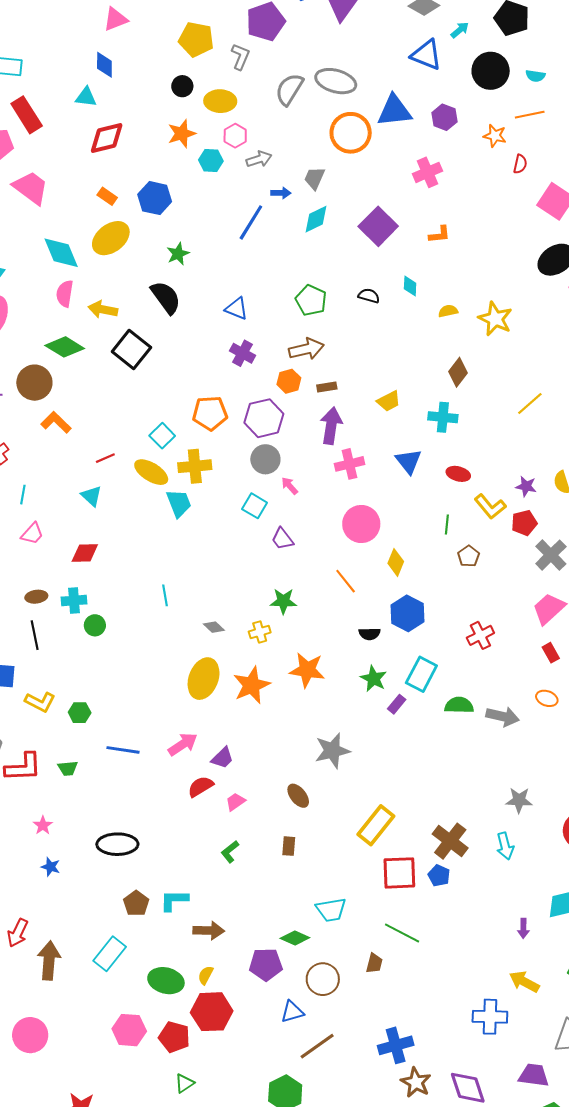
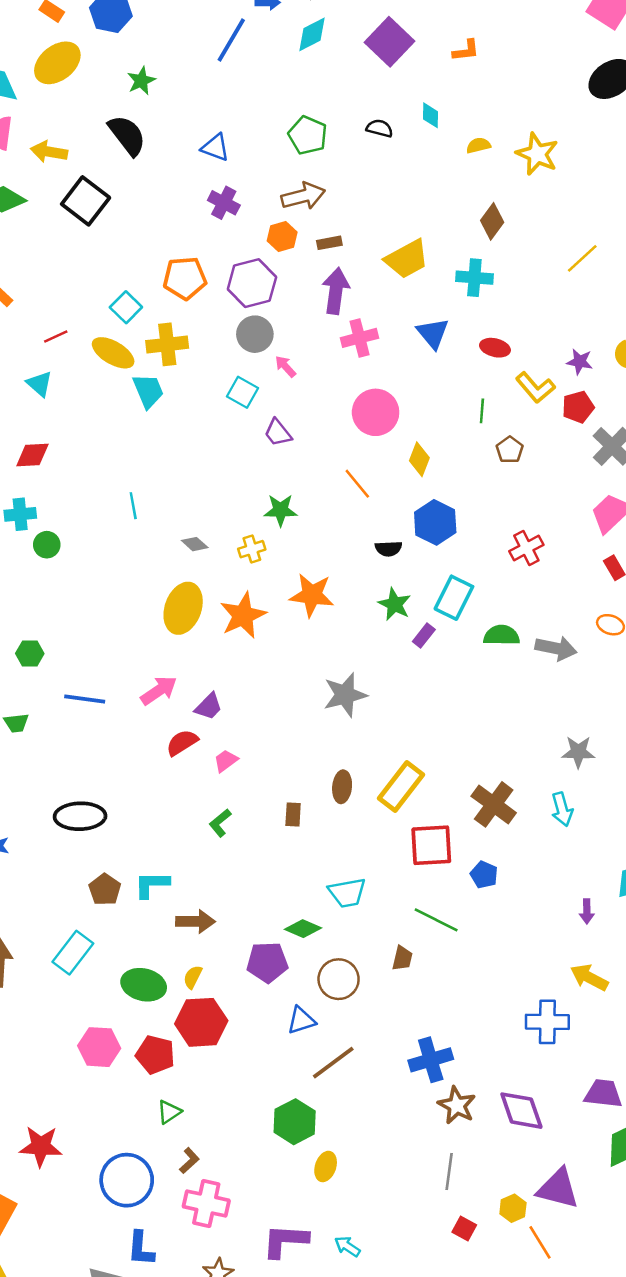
yellow trapezoid: (389, 401) -> (407, 259), size x1.5
brown ellipse: (298, 796) -> (342, 787), moved, turned 45
blue pentagon: (439, 876) -> (484, 875), moved

